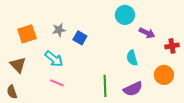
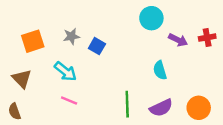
red cross: (172, 46) -> (207, 38), moved
orange circle: (164, 75) -> (199, 108), moved

